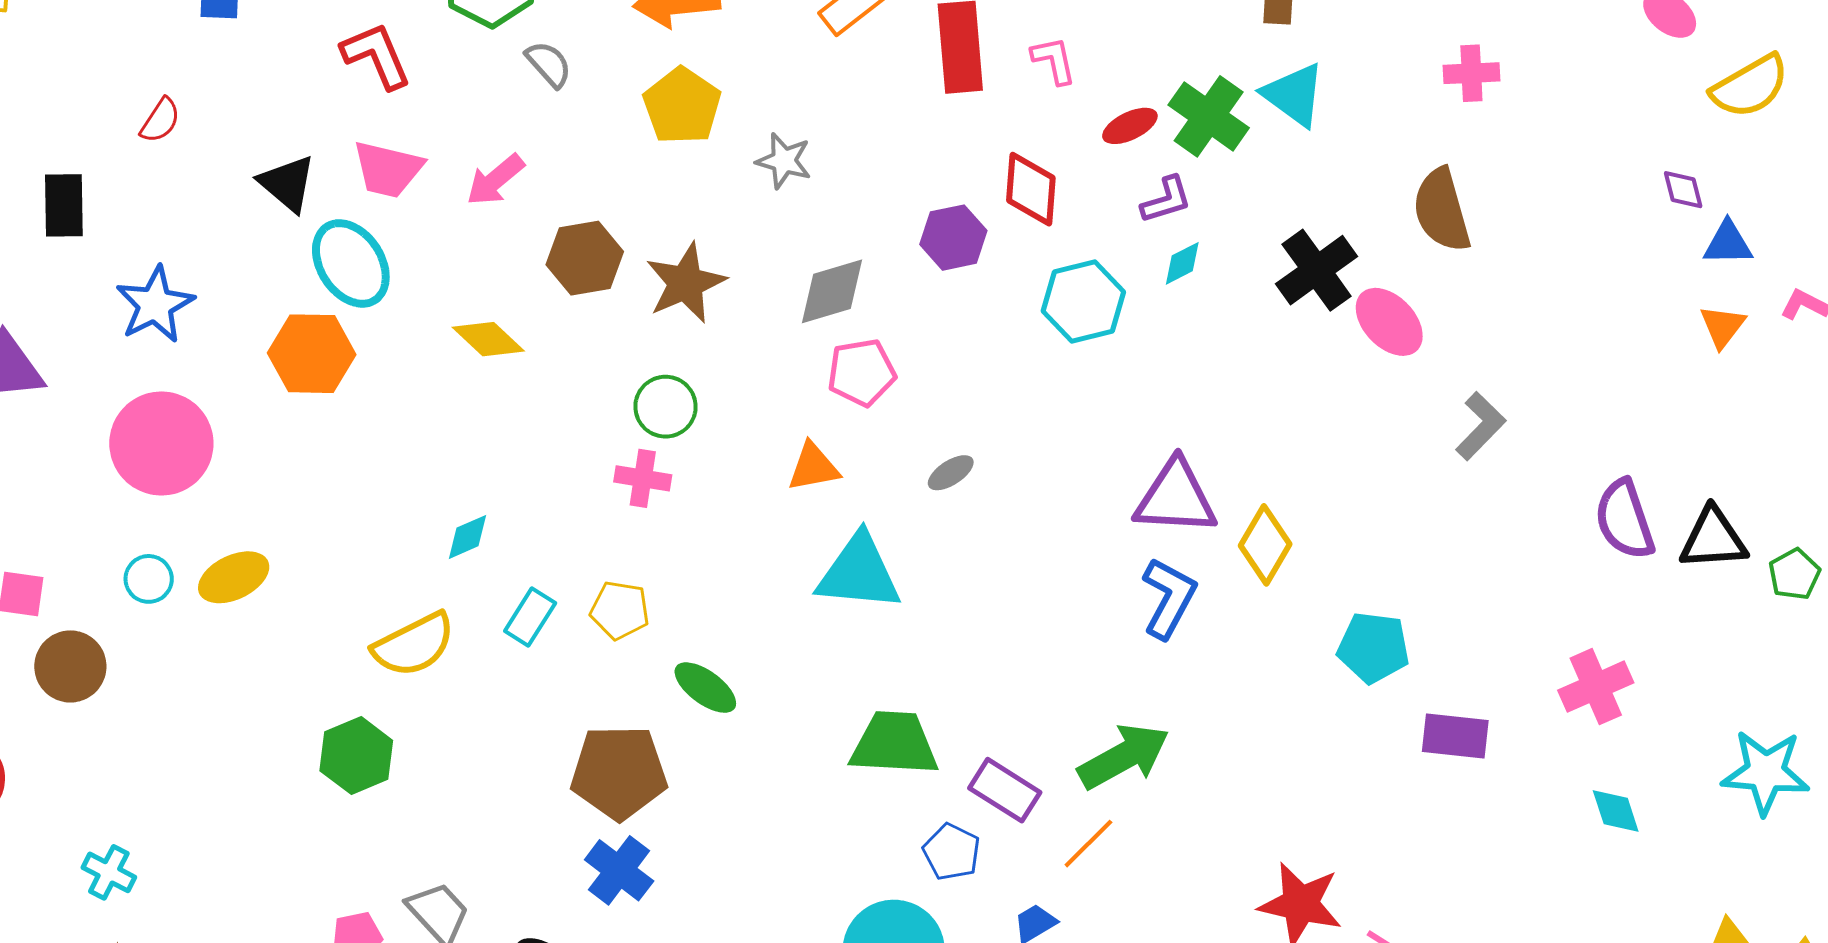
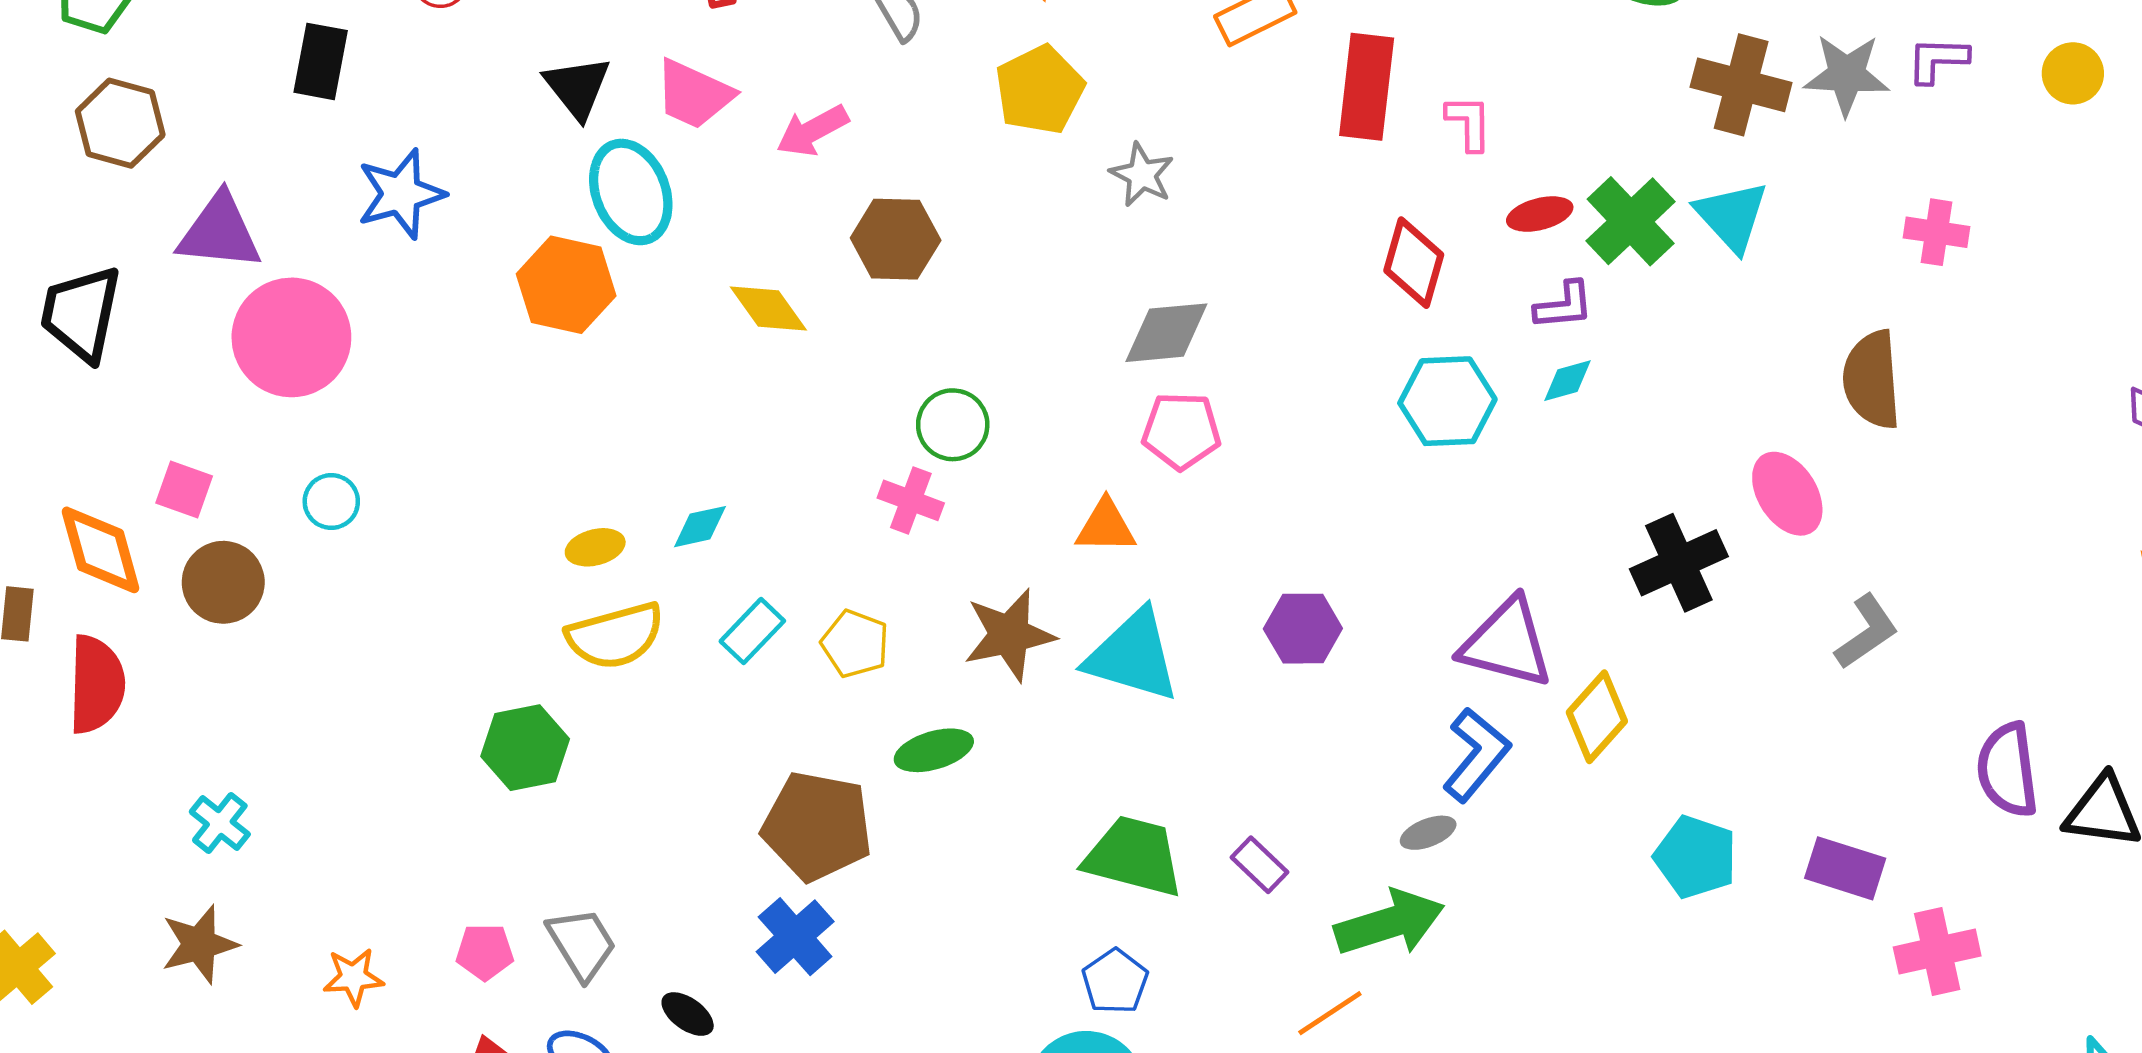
purple hexagon: (953, 238) -> (1303, 629), moved
black cross: (1317, 270) -> (1679, 563), moved
brown star: (686, 283) -> (1009, 635), moved
pink circle: (161, 443) -> (291, 337), moved
gray ellipse: (951, 473) -> (1428, 833), moved
yellow ellipse: (234, 577) -> (595, 547), moved, size x0.7
green ellipse: (705, 688) -> (934, 750), turned -64
purple rectangle: (1455, 736) -> (1845, 868), moved
purple rectangle: (1005, 790) -> (1259, 865), moved, size x0.7
blue pentagon: (952, 852) -> (1115, 981), moved

